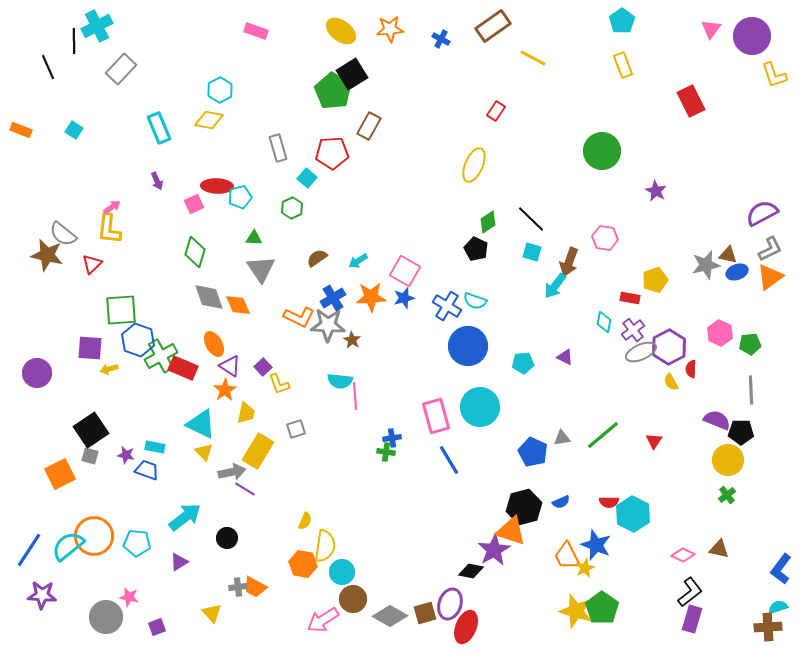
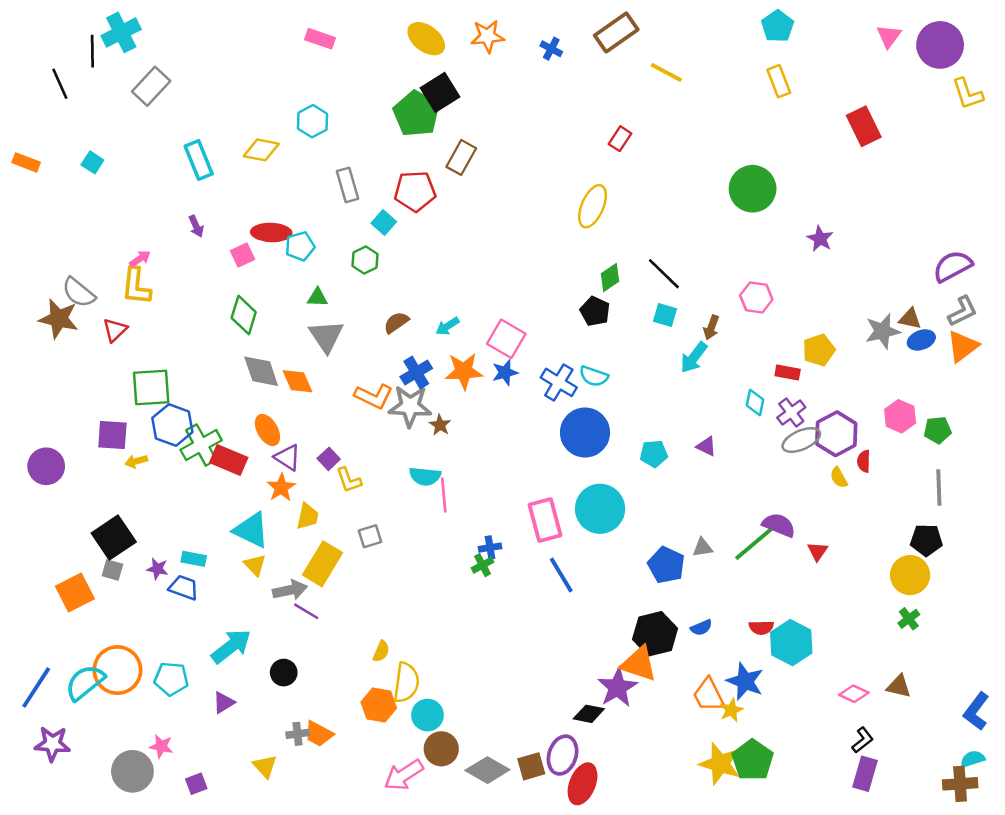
cyan hexagon: (220, 90) -> (312, 121), moved
brown arrow: (569, 262) -> (711, 327), size x0.7
purple semicircle: (717, 420) -> (779, 525), moved
green cross: (386, 452) -> (482, 565), turned -36
black L-shape: (690, 592) -> (863, 740), size x0.7

